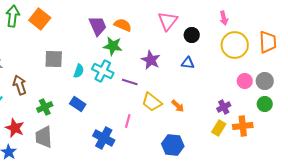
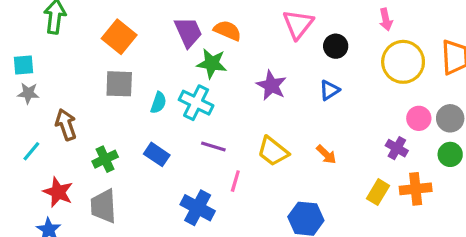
orange square: (40, 19) -> (119, 37), moved
blue triangle: (188, 63) -> (329, 90), turned -40
purple line: (130, 82) -> (213, 147), moved
orange arrow: (178, 106) -> (326, 154), moved
purple cross: (224, 107) -> (397, 148), moved, turned -32

